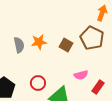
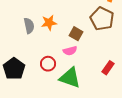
brown square: (66, 45) -> (76, 34), moved
pink semicircle: (81, 75) -> (70, 51), moved

